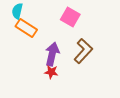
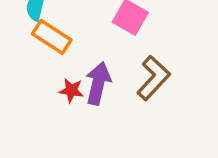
red star: (51, 72) -> (71, 90), moved

